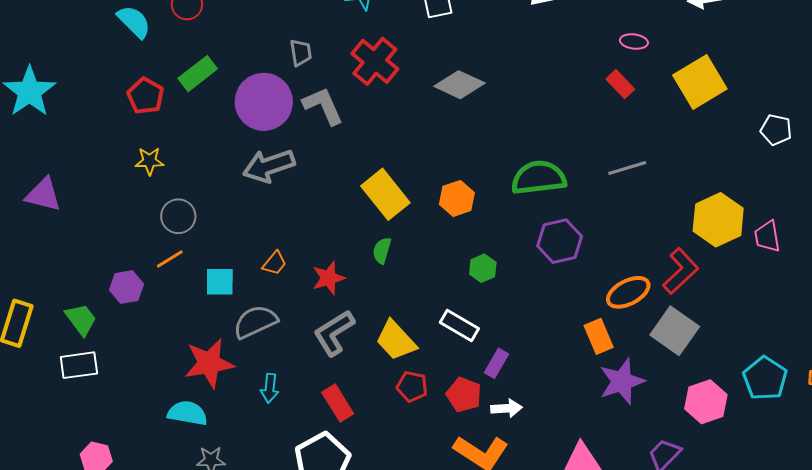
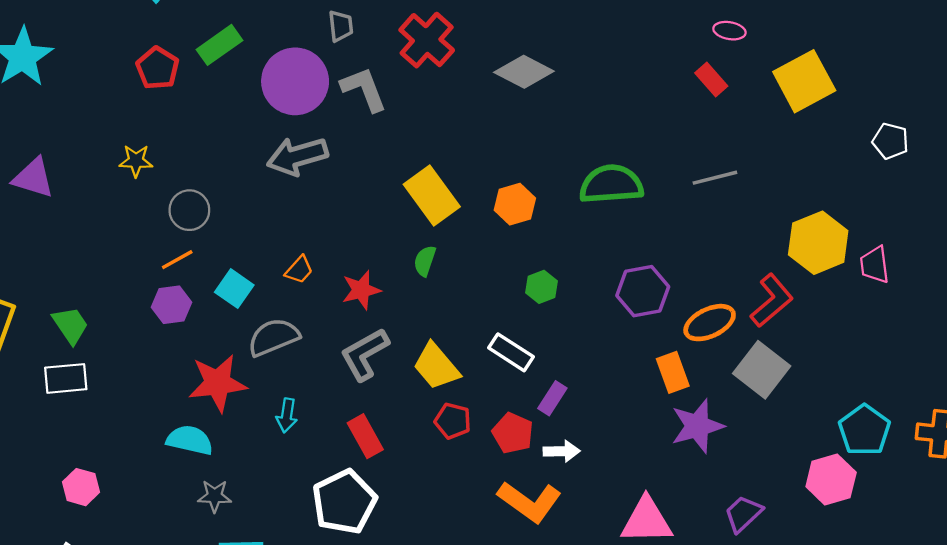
yellow star: (149, 161) -> (136, 161), moved
purple hexagon: (560, 241) -> (643, 291), moved
cyan square: (220, 282) -> (234, 289), turned 32
purple hexagon: (126, 287) -> (172, 305), moved
pink hexagon: (706, 402) -> (831, 479), moved

